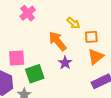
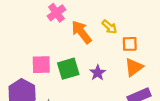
orange arrow: (58, 41) -> (81, 32), moved
green square: (35, 74) -> (68, 69), moved

